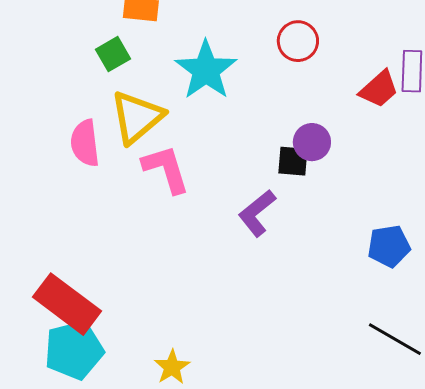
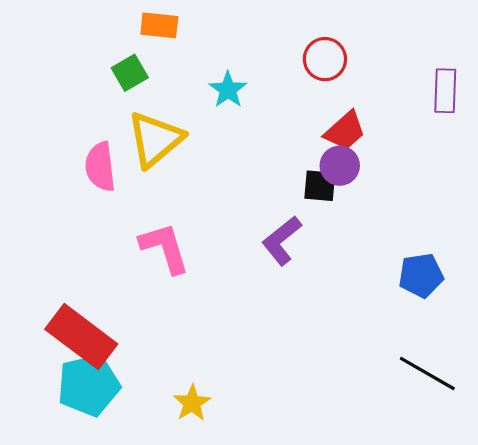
cyan star: (206, 70) -> (228, 90), size x0.6
red trapezoid: (379, 89) -> (345, 131), moved
pink L-shape: (166, 169) -> (165, 248), moved

